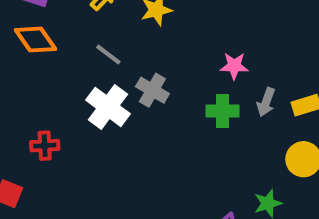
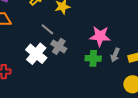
gray line: (108, 55) -> (47, 29), moved
pink star: (234, 66) -> (100, 36), size x1.5

